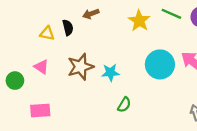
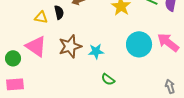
pink triangle: (41, 67) -> (36, 46), size x1.6
green semicircle: (124, 105) -> (108, 79), turned 96
pink rectangle: (40, 110) -> (15, 84), moved

